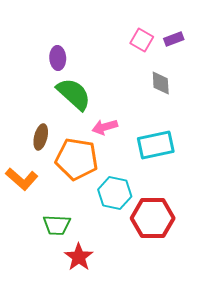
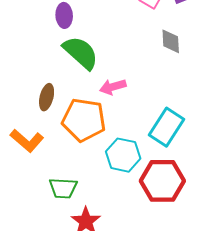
cyan rectangle: (156, 145) -> (167, 127), moved, turned -45

